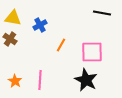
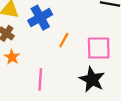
blue cross: (40, 25) -> (40, 18), size x1.5
orange star: (15, 81) -> (12, 57), moved

